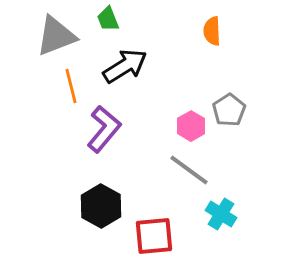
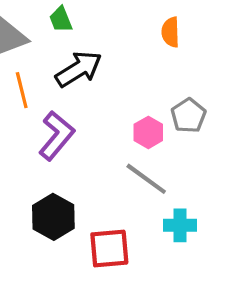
cyan cross: (221, 214) -> (180, 225), turned -32

